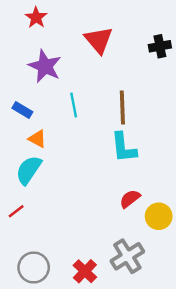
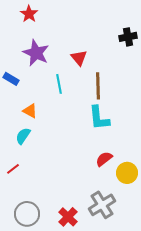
red triangle: (99, 40) -> (79, 58), moved, size x0.7
blue rectangle: (22, 110) -> (11, 79), moved
cyan semicircle: (29, 170) -> (23, 136), size x0.7

